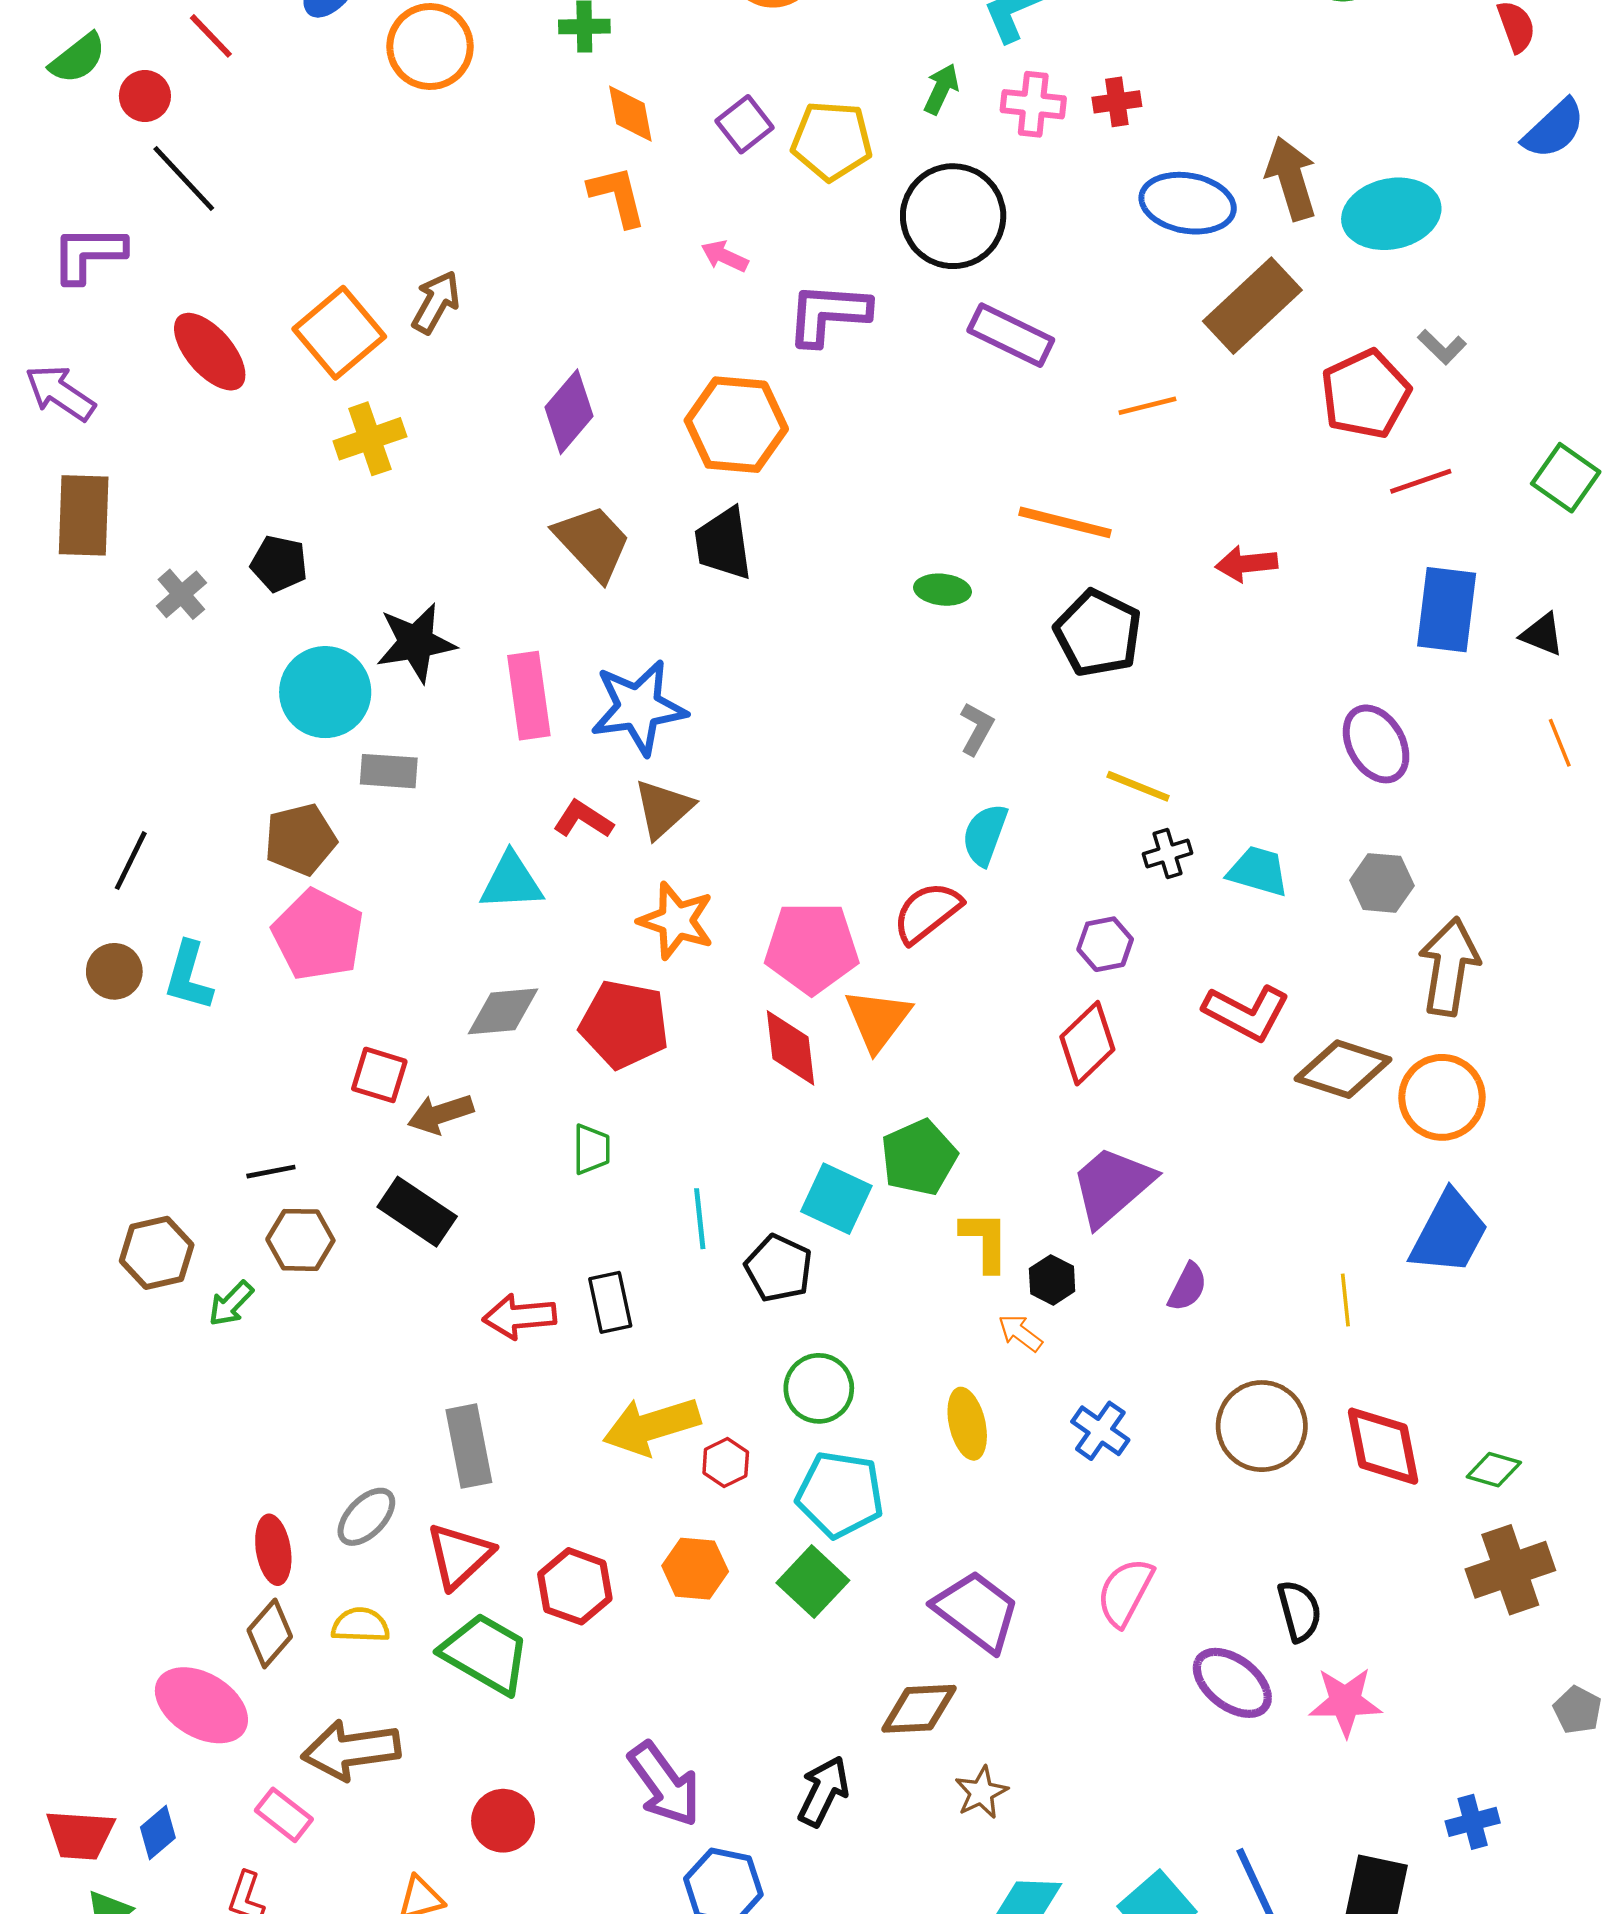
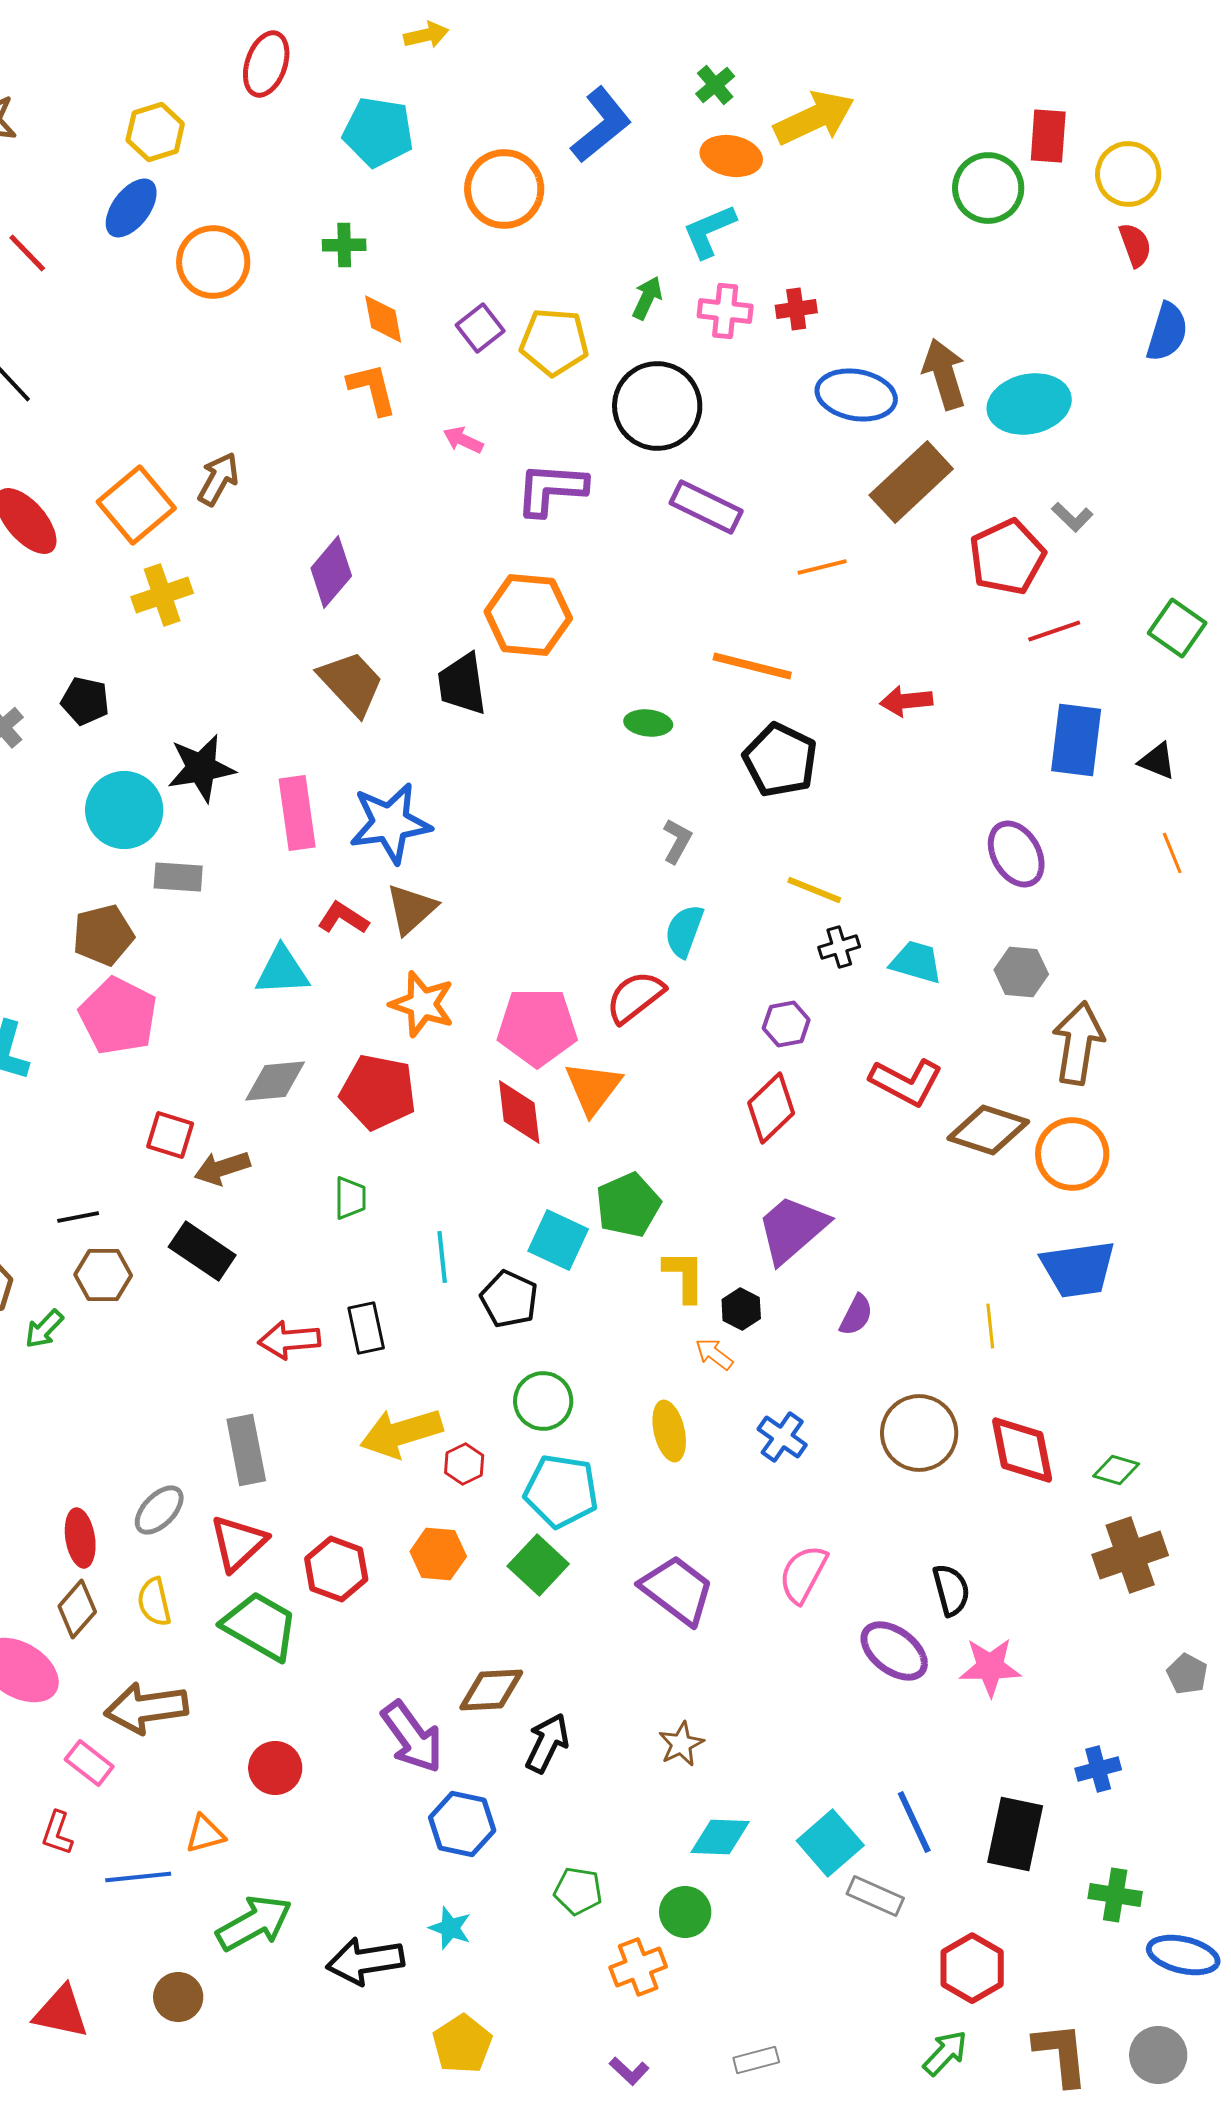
blue semicircle: (1554, 129) -> (1167, 332), turned -30
orange hexagon: (736, 425) -> (528, 615), moved
blue trapezoid: (1449, 1233) -> (1078, 1269), turned 54
yellow semicircle: (360, 1625) -> (154, 1602), turned -105
brown diamond: (919, 1709) -> (491, 1690), moved

